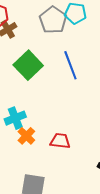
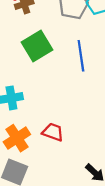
orange cross: (26, 136) -> (17, 138), moved, size x1.4

